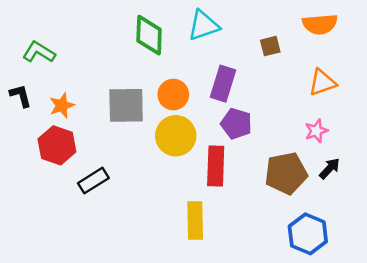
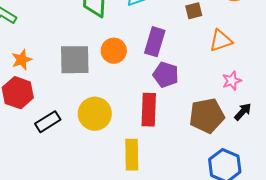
orange triangle: (322, 82) -> (221, 41), moved
yellow circle: (176, 136) -> (95, 114), moved

